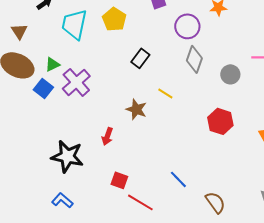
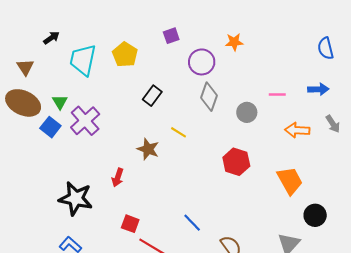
green triangle: (52, 64) -> (60, 102), turned -35

